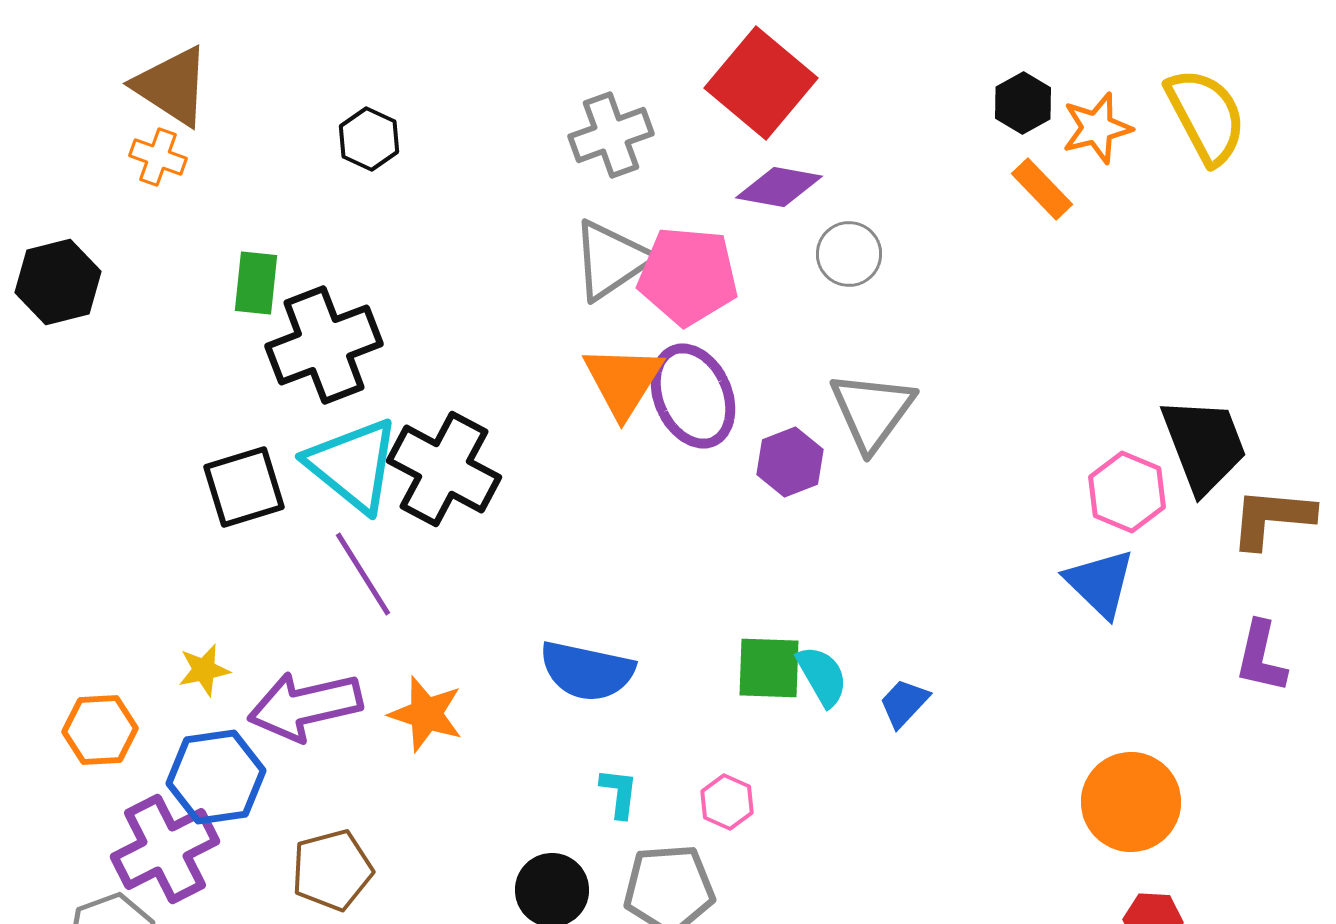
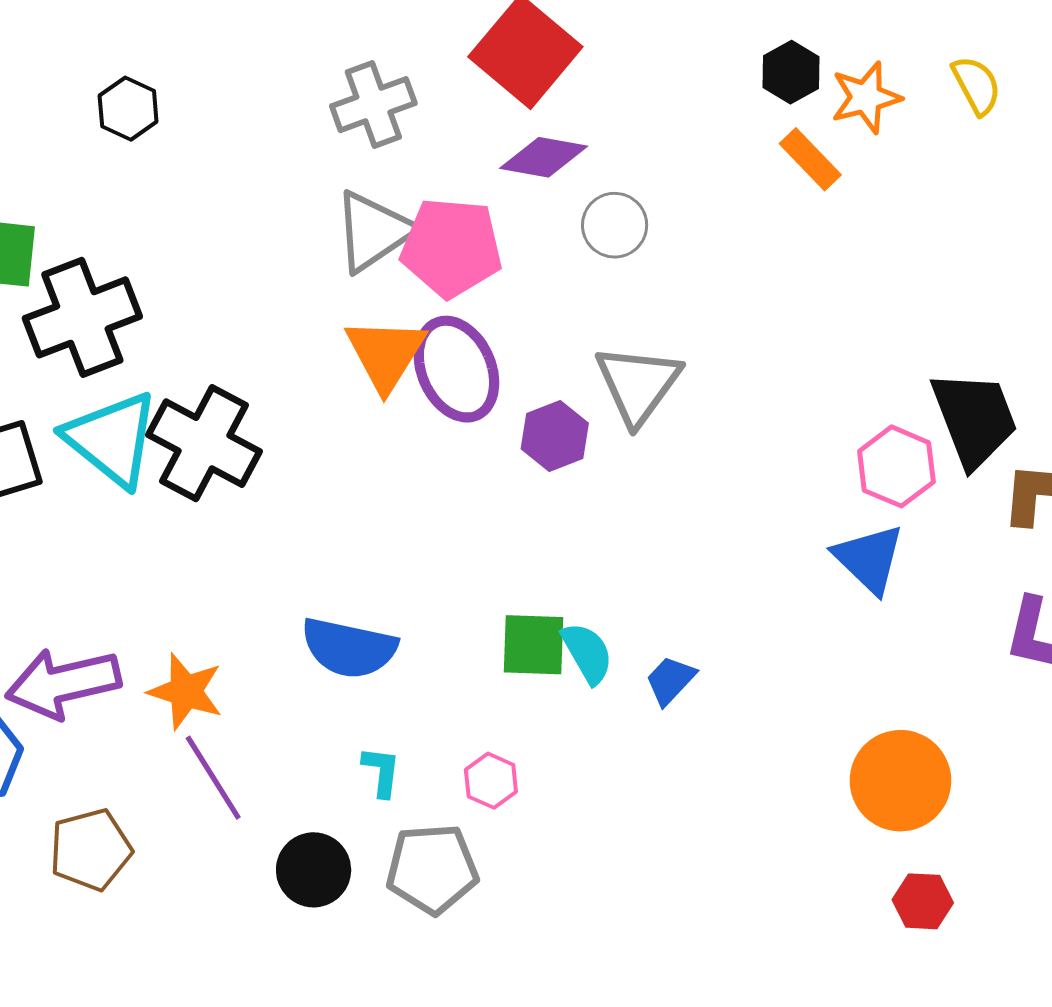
yellow semicircle: (1206, 116) -> (976, 85), size x0.6
purple line: (363, 574) -> (213, 778), moved

